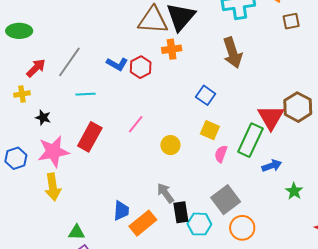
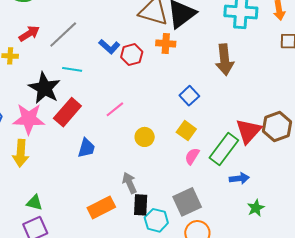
black star: (43, 118) -> (44, 88), moved, size x2.0
blue trapezoid: (121, 211) -> (86, 148), moved

